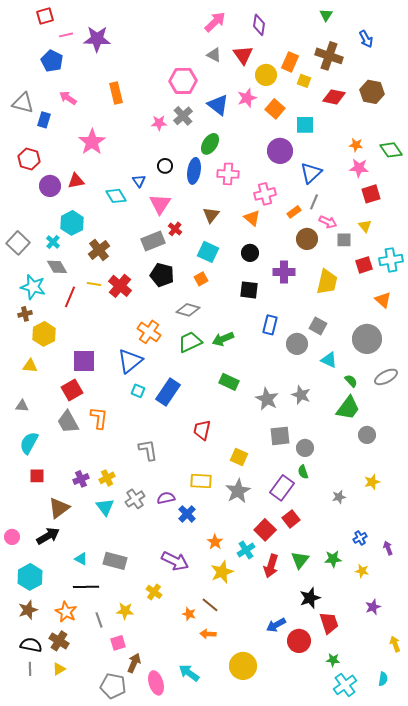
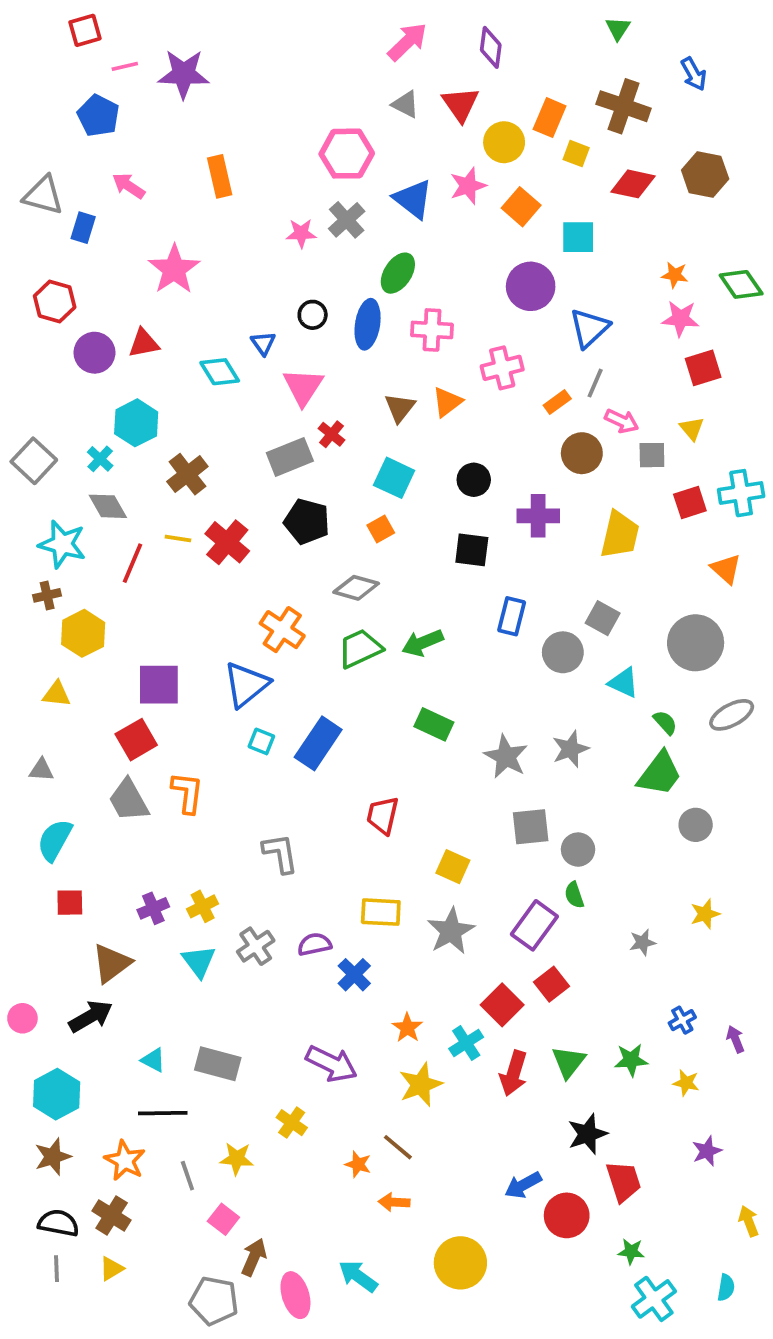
orange triangle: (252, 218) -> (447, 402), moved, turned 42
gray star: (301, 395) -> (570, 749), turned 30
pink square: (118, 643) -> (223, 1219), turned -35

